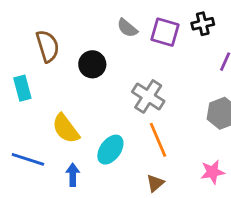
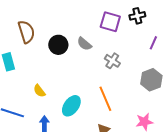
gray semicircle: (127, 28) -> (84, 44), moved
gray cross: (148, 96) -> (112, 61), moved, size x0.7
yellow semicircle: (66, 129) -> (39, 91), size x0.6

